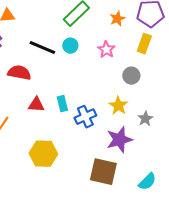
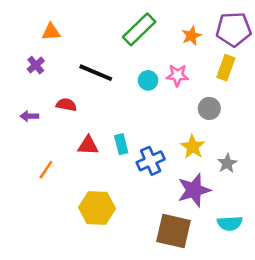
cyan circle: (70, 46) -> (148, 80), moved
pink star: (106, 50) -> (177, 75), turned -30
red semicircle: (19, 73) -> (66, 105), size x0.7
cyan semicircle: (147, 182) -> (230, 223), moved, turned 42

